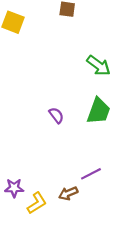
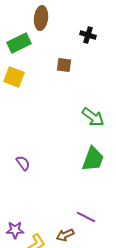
purple semicircle: (56, 115) -> (23, 163), moved
purple line: (91, 174) -> (86, 217), turned 54

